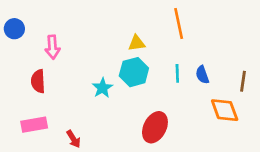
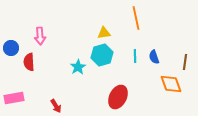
blue circle: (14, 29) -> (11, 48), moved
pink rectangle: (34, 125) -> (14, 98), moved

